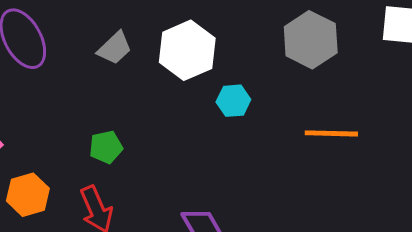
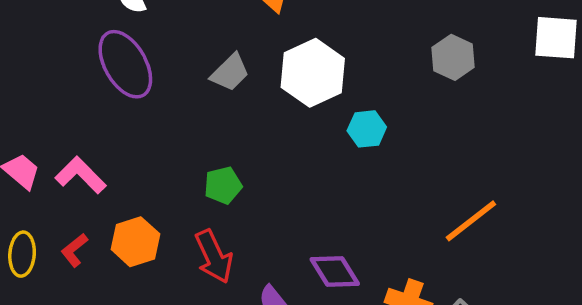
gray hexagon: (311, 40) -> (453, 57), size x0.7
orange line: (331, 133) -> (471, 221), moved, turned -38

